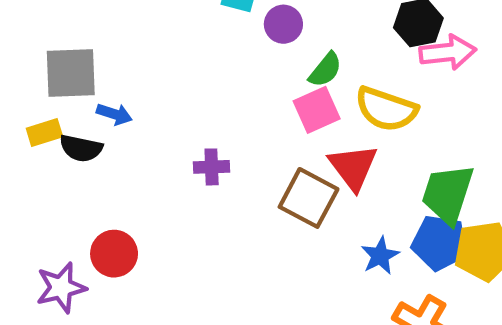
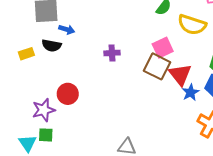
pink square: (317, 110) -> (163, 48), moved
yellow rectangle: (44, 133) -> (26, 54), moved
red triangle: (353, 167) -> (180, 75), moved

